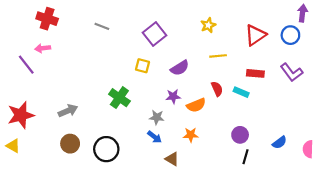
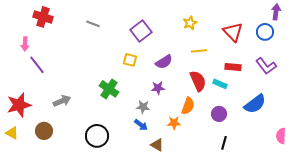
red triangle: (255, 35) -> (233, 32), turned -40
pink arrow: (43, 48) -> (25, 44), moved, turned -80
purple line: (26, 65) -> (37, 65), moved
red semicircle: (217, 89) -> (198, 81), size x1.5
orange semicircle: (196, 105) -> (188, 106), moved, turned -48
purple circle: (240, 135) -> (219, 114), moved
blue semicircle: (279, 143) -> (255, 104), moved, size x1.6
brown circle: (70, 144) -> (44, 131), moved

